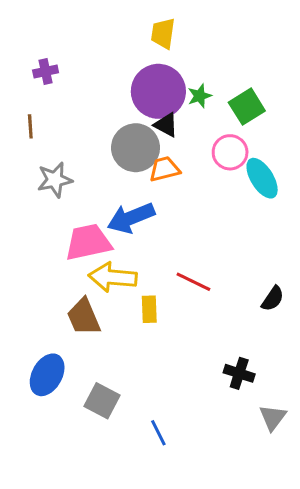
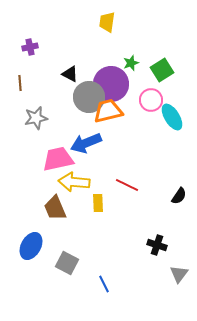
purple circle: (158, 91) -> (111, 84), moved
black triangle: (166, 125) -> (70, 74), moved
orange trapezoid: (164, 169) -> (108, 111), size x1.4

